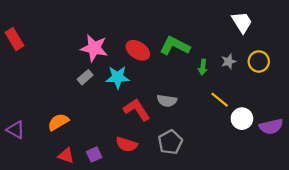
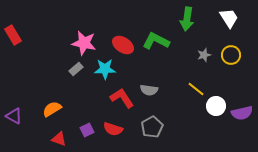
white trapezoid: (242, 22) -> (229, 18), moved
green arrow: (203, 67) -> (187, 19), moved, size x1.6
purple square: (94, 154) -> (87, 130), moved

